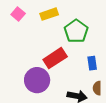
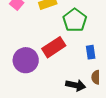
purple circle: (37, 80) -> (26, 60), moved

